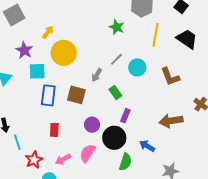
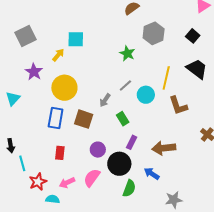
yellow line: (155, 35) -> (166, 78), moved
yellow circle: (64, 53) -> (64, 88), moved
cyan square: (37, 71) -> (76, 39), moved
brown arrow: (171, 121) -> (164, 148), moved

